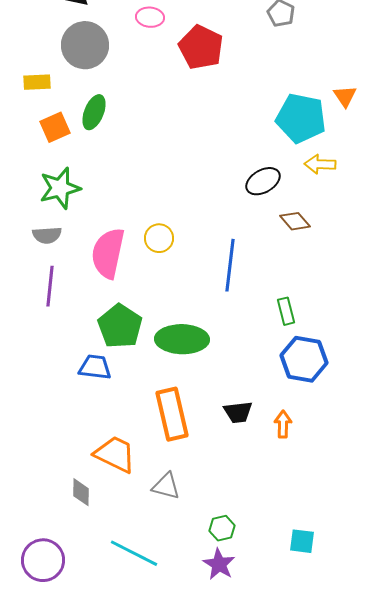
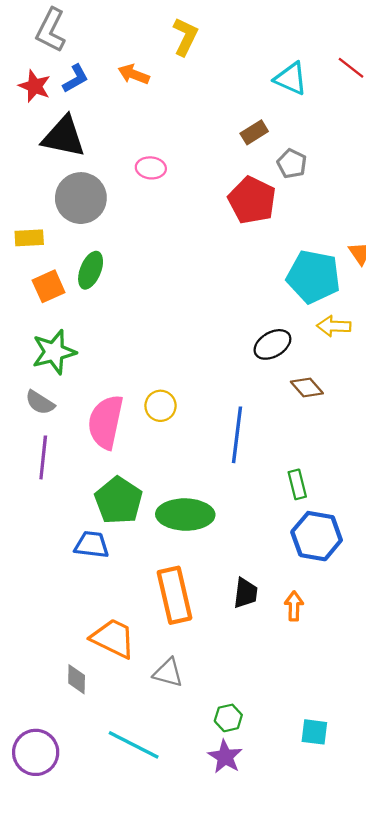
red pentagon: (201, 47) -> (252, 200), moved
gray semicircle: (47, 235) -> (40, 403), turned 36
black trapezoid: (238, 412) -> (246, 593), turned -76

